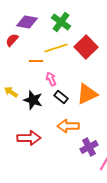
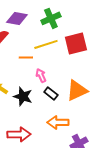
green cross: (61, 22) -> (51, 18), turned 30
red square: (86, 47) -> (76, 43), turned 30

